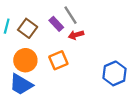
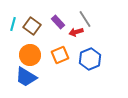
gray line: (71, 15) -> (85, 19), moved
blue hexagon: (115, 73) -> (90, 59), moved

